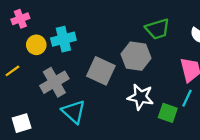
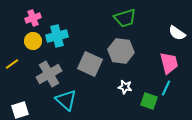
pink cross: (20, 19) -> (33, 18), moved
green trapezoid: (158, 29) -> (125, 18), moved
white star: (141, 97) -> (125, 87), size x0.6

